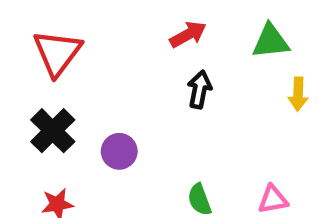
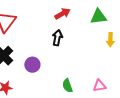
black arrow: (199, 89) -> (57, 38), moved

